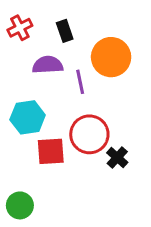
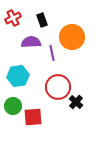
red square: (51, 151) -> (33, 117), moved
green circle: (20, 205) -> (13, 106), moved

